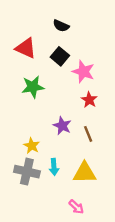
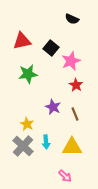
black semicircle: (61, 26) -> (72, 19), moved
red triangle: (26, 48) -> (22, 41), turned -36
pink star: (83, 72) -> (71, 61), turned 30
gray cross: (27, 172) -> (23, 146), turned 30

